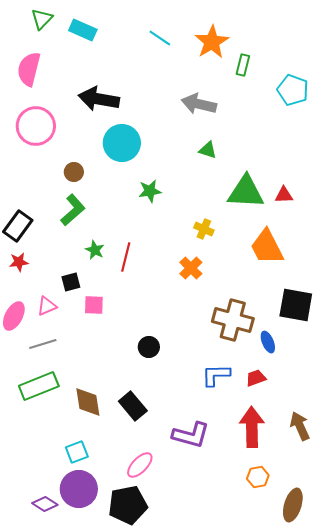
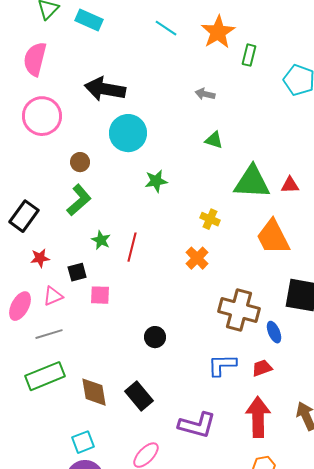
gray arrow: (199, 104) -> (205, 94), size x0.6
red star: (19, 262) -> (40, 258), moved

